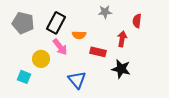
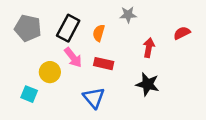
red semicircle: (137, 21) -> (182, 33), moved, turned 56
orange semicircle: (79, 35) -> (99, 33), moved, turned 104
red rectangle: (98, 52) -> (104, 64), moved

